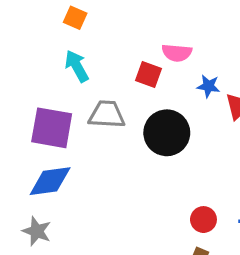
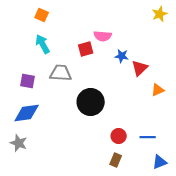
red square: (148, 74) -> (86, 49), turned -35
purple square: (52, 128) -> (28, 81), size x0.6
black circle: (167, 133) -> (91, 102), moved

